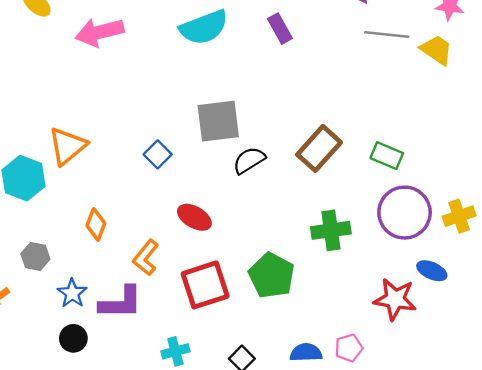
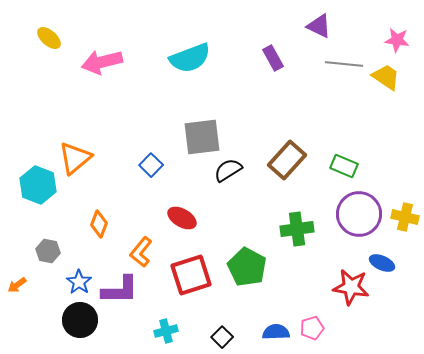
purple rectangle: (280, 29) -> (273, 58), moved
yellow cross: (459, 216) -> (405, 217), turned 32
black circle: (73, 338) -> (80, 320), size x1.5

